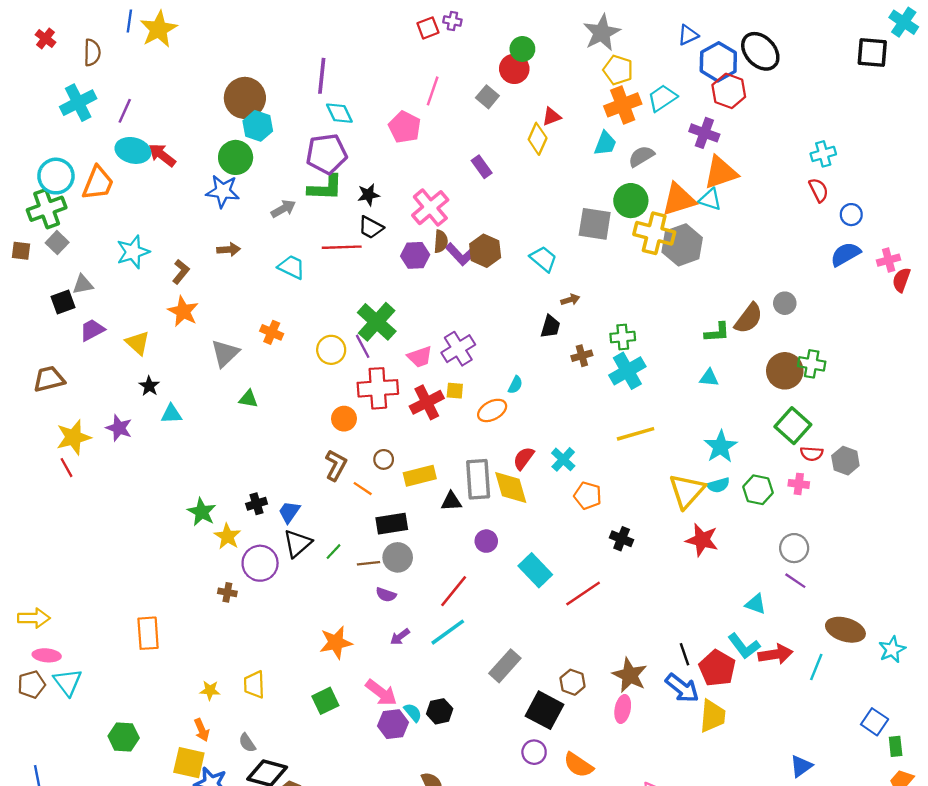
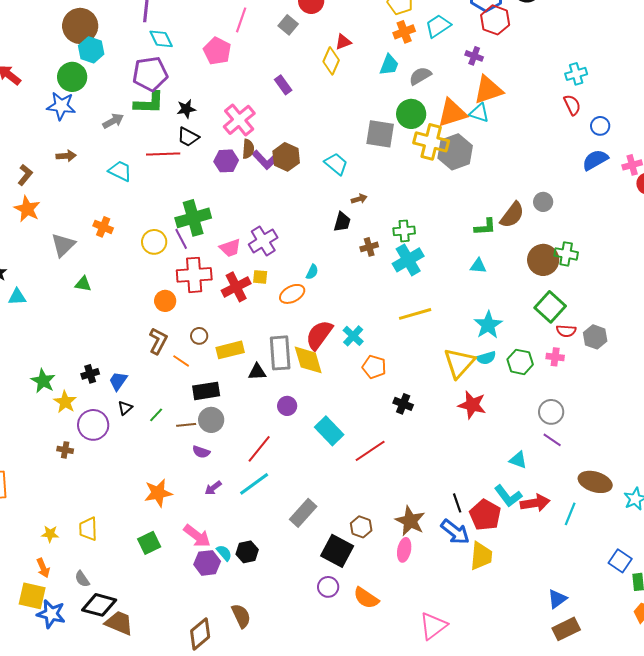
orange cross: (623, 105) -> (404, 32), size x0.7
purple cross: (704, 133) -> (474, 56), size x0.7
green cross: (377, 322) -> (193, 218), turned 32
red semicircle: (524, 458) -> (319, 335), size x1.5
black triangle: (297, 543) -> (125, 408), size x0.6

